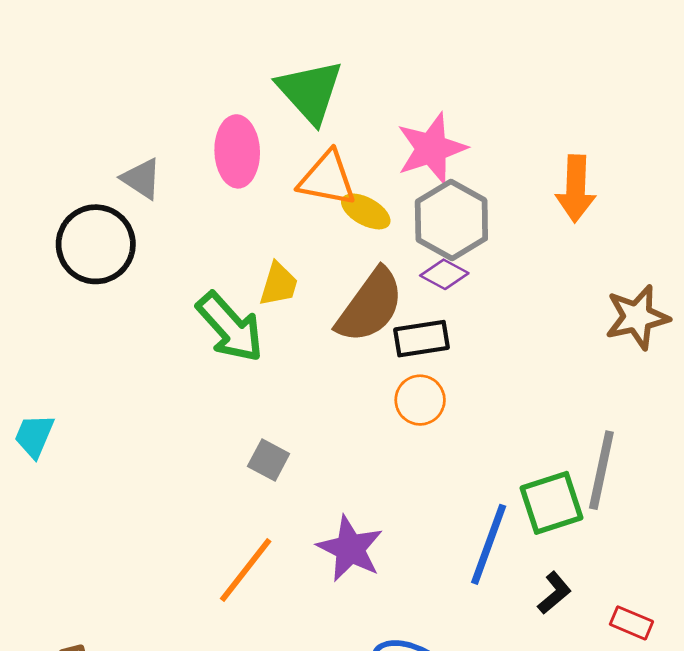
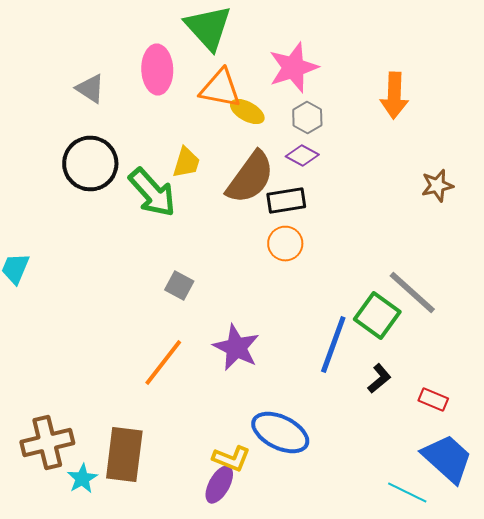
gray hexagon: (451, 220) -> (307, 118), size x0.6
black circle: (96, 244) -> (90, 164), moved
brown star: (637, 317) -> (437, 186), size x0.7
gray line: (601, 470) -> (412, 292), turned -60
green square: (551, 503) -> (377, 316), turned -36

